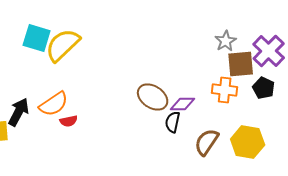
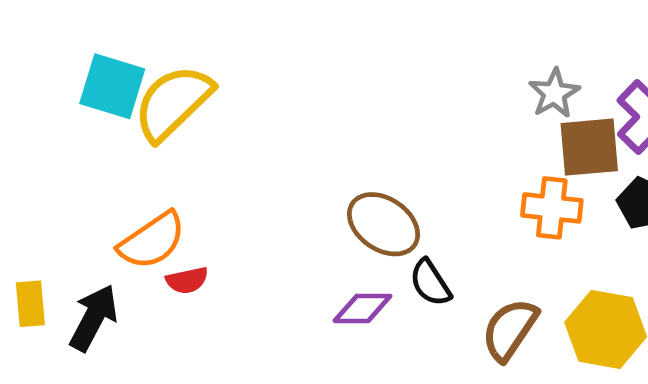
purple diamond: (183, 104) -> (362, 308), moved
black arrow: (19, 112) -> (94, 318), moved
black semicircle: (173, 122) -> (430, 283), turned -45

